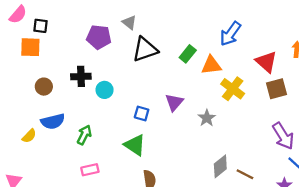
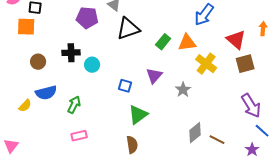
green rectangle: (188, 54) -> (163, 42), moved
green triangle: (135, 145) -> (138, 115), moved, turned 50

